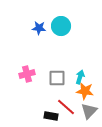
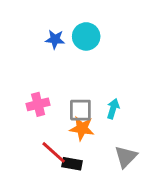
orange star: (85, 91) -> (82, 128), moved
red line: (66, 107) -> (54, 152), moved

